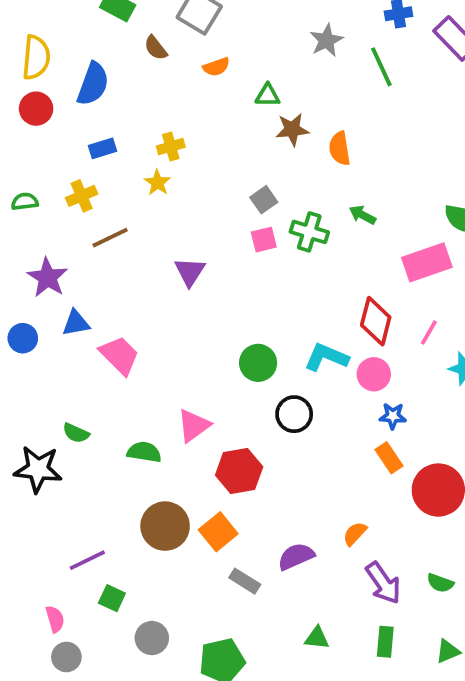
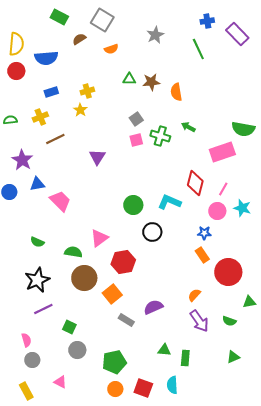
gray star: (326, 40) -> (155, 35), moved
brown semicircle: (156, 48) -> (79, 39), turned 96
blue semicircle: (93, 84) -> (46, 58), turned 65
green triangle: (268, 95) -> (129, 79), moved
pink circle: (374, 374) -> (217, 211), moved
black star: (38, 469) -> (37, 280), moved, turned -30
brown circle: (165, 526) -> (84, 278), moved
orange semicircle: (355, 534) -> (194, 295), moved
green square: (112, 598) -> (69, 327), moved
green rectangle: (385, 642) -> (185, 358), moved

